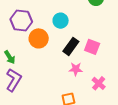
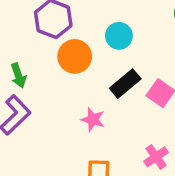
pink star: (76, 69) -> (93, 120), moved

